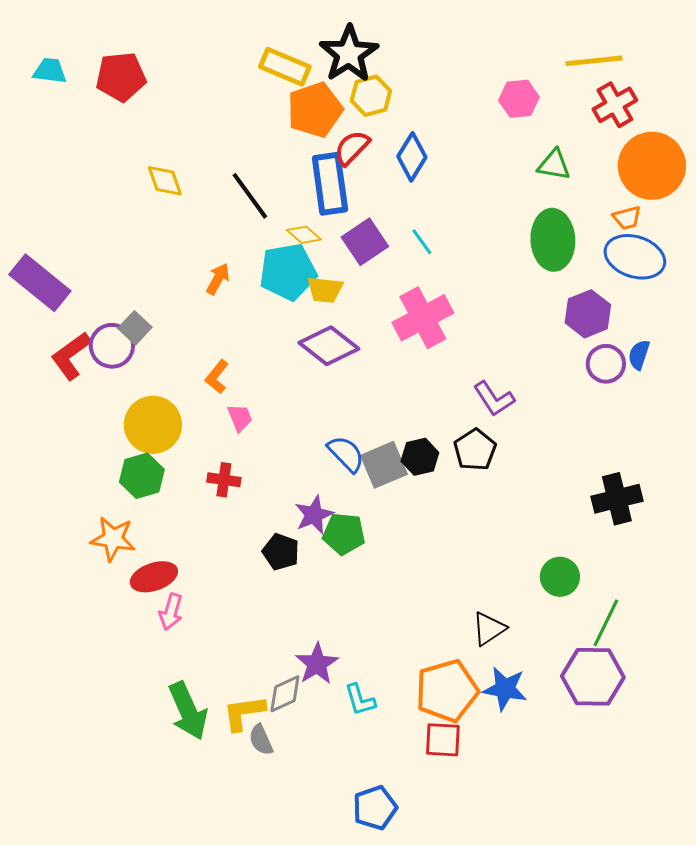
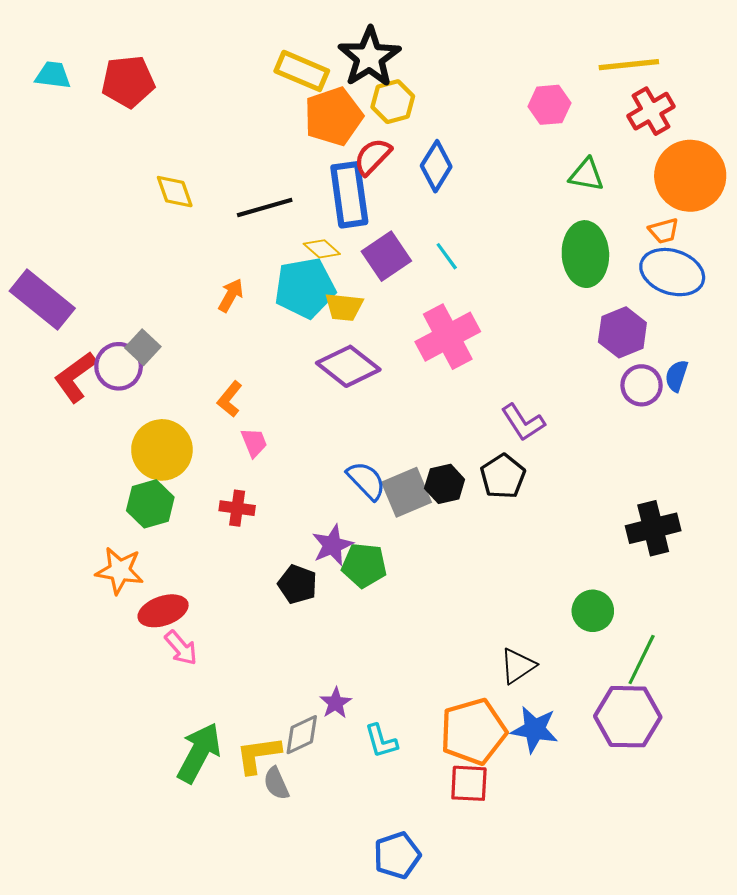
black line: (250, 196) -> (265, 207), turned -70
pink arrow: (171, 612) -> (181, 648), turned -57
purple star: (317, 664) -> (336, 703), size x0.7
green arrow: (188, 711) -> (199, 753), turned -128

